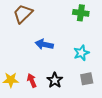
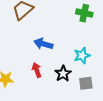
black star: (55, 80) -> (63, 74), moved
red arrow: (32, 81) -> (37, 70), moved

